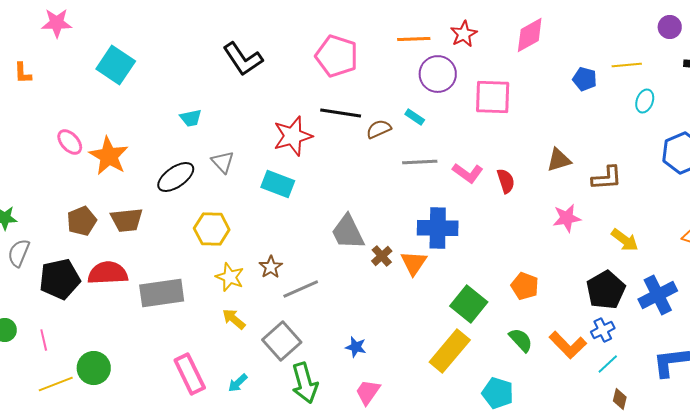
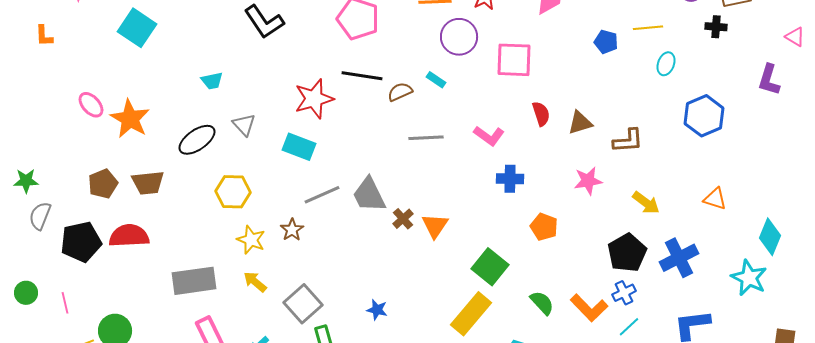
gray line: (420, 162) -> (426, 138), moved
red semicircle: (506, 181) -> (541, 114), moved
blue cross: (438, 228) -> (510, 179), moved, size x0.7
orange pentagon: (525, 286) -> (544, 227), moved
gray line: (301, 289) -> (322, 195), moved
gray rectangle: (162, 293) -> (194, 281), moved

